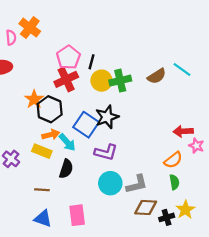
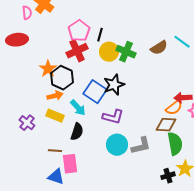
green cross: (120, 81) -> (126, 52), turned 36
orange arrow: (51, 135) -> (55, 96), moved
orange semicircle: (173, 160) -> (174, 108), moved
green semicircle: (174, 182) -> (175, 144), size x1.6
brown diamond: (146, 207) -> (166, 125), moved
pink rectangle: (77, 215) -> (70, 164), moved

